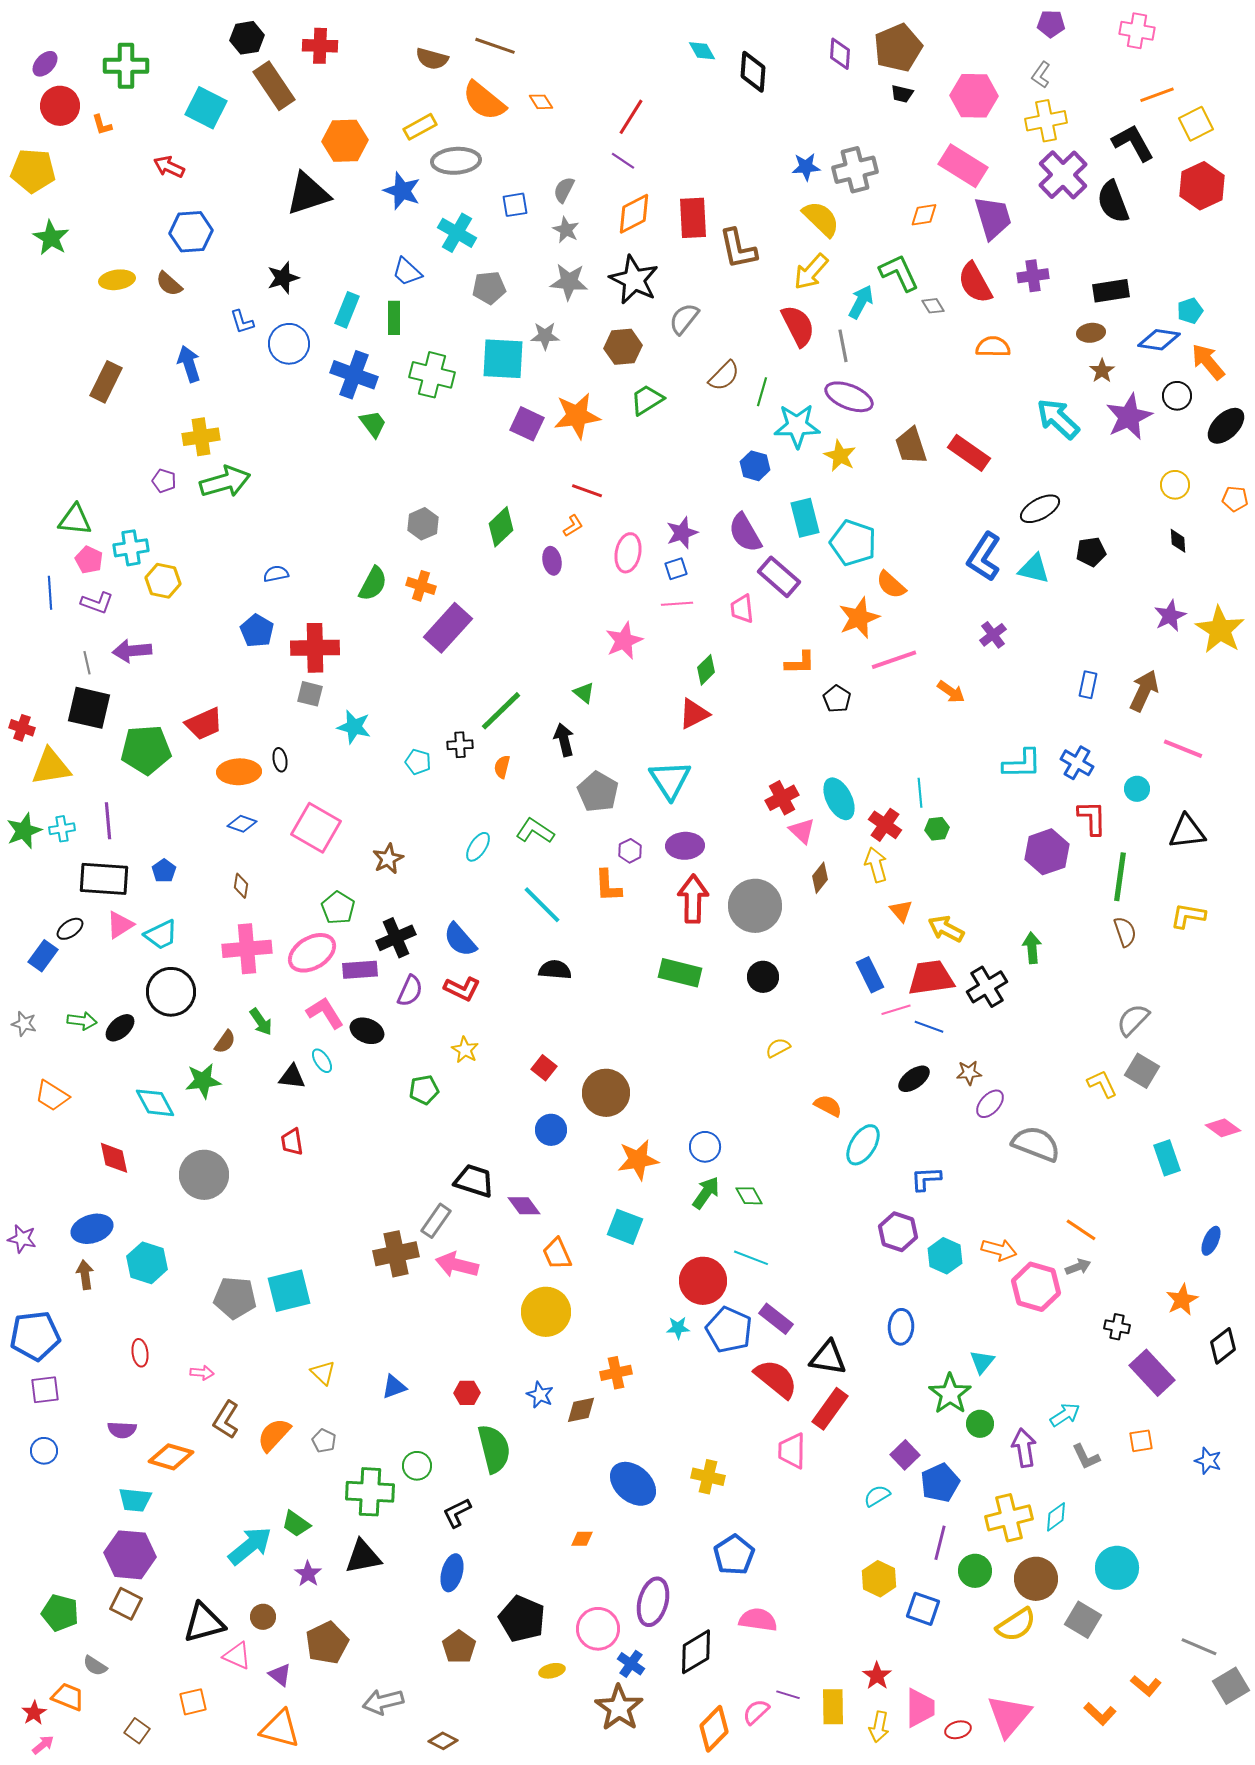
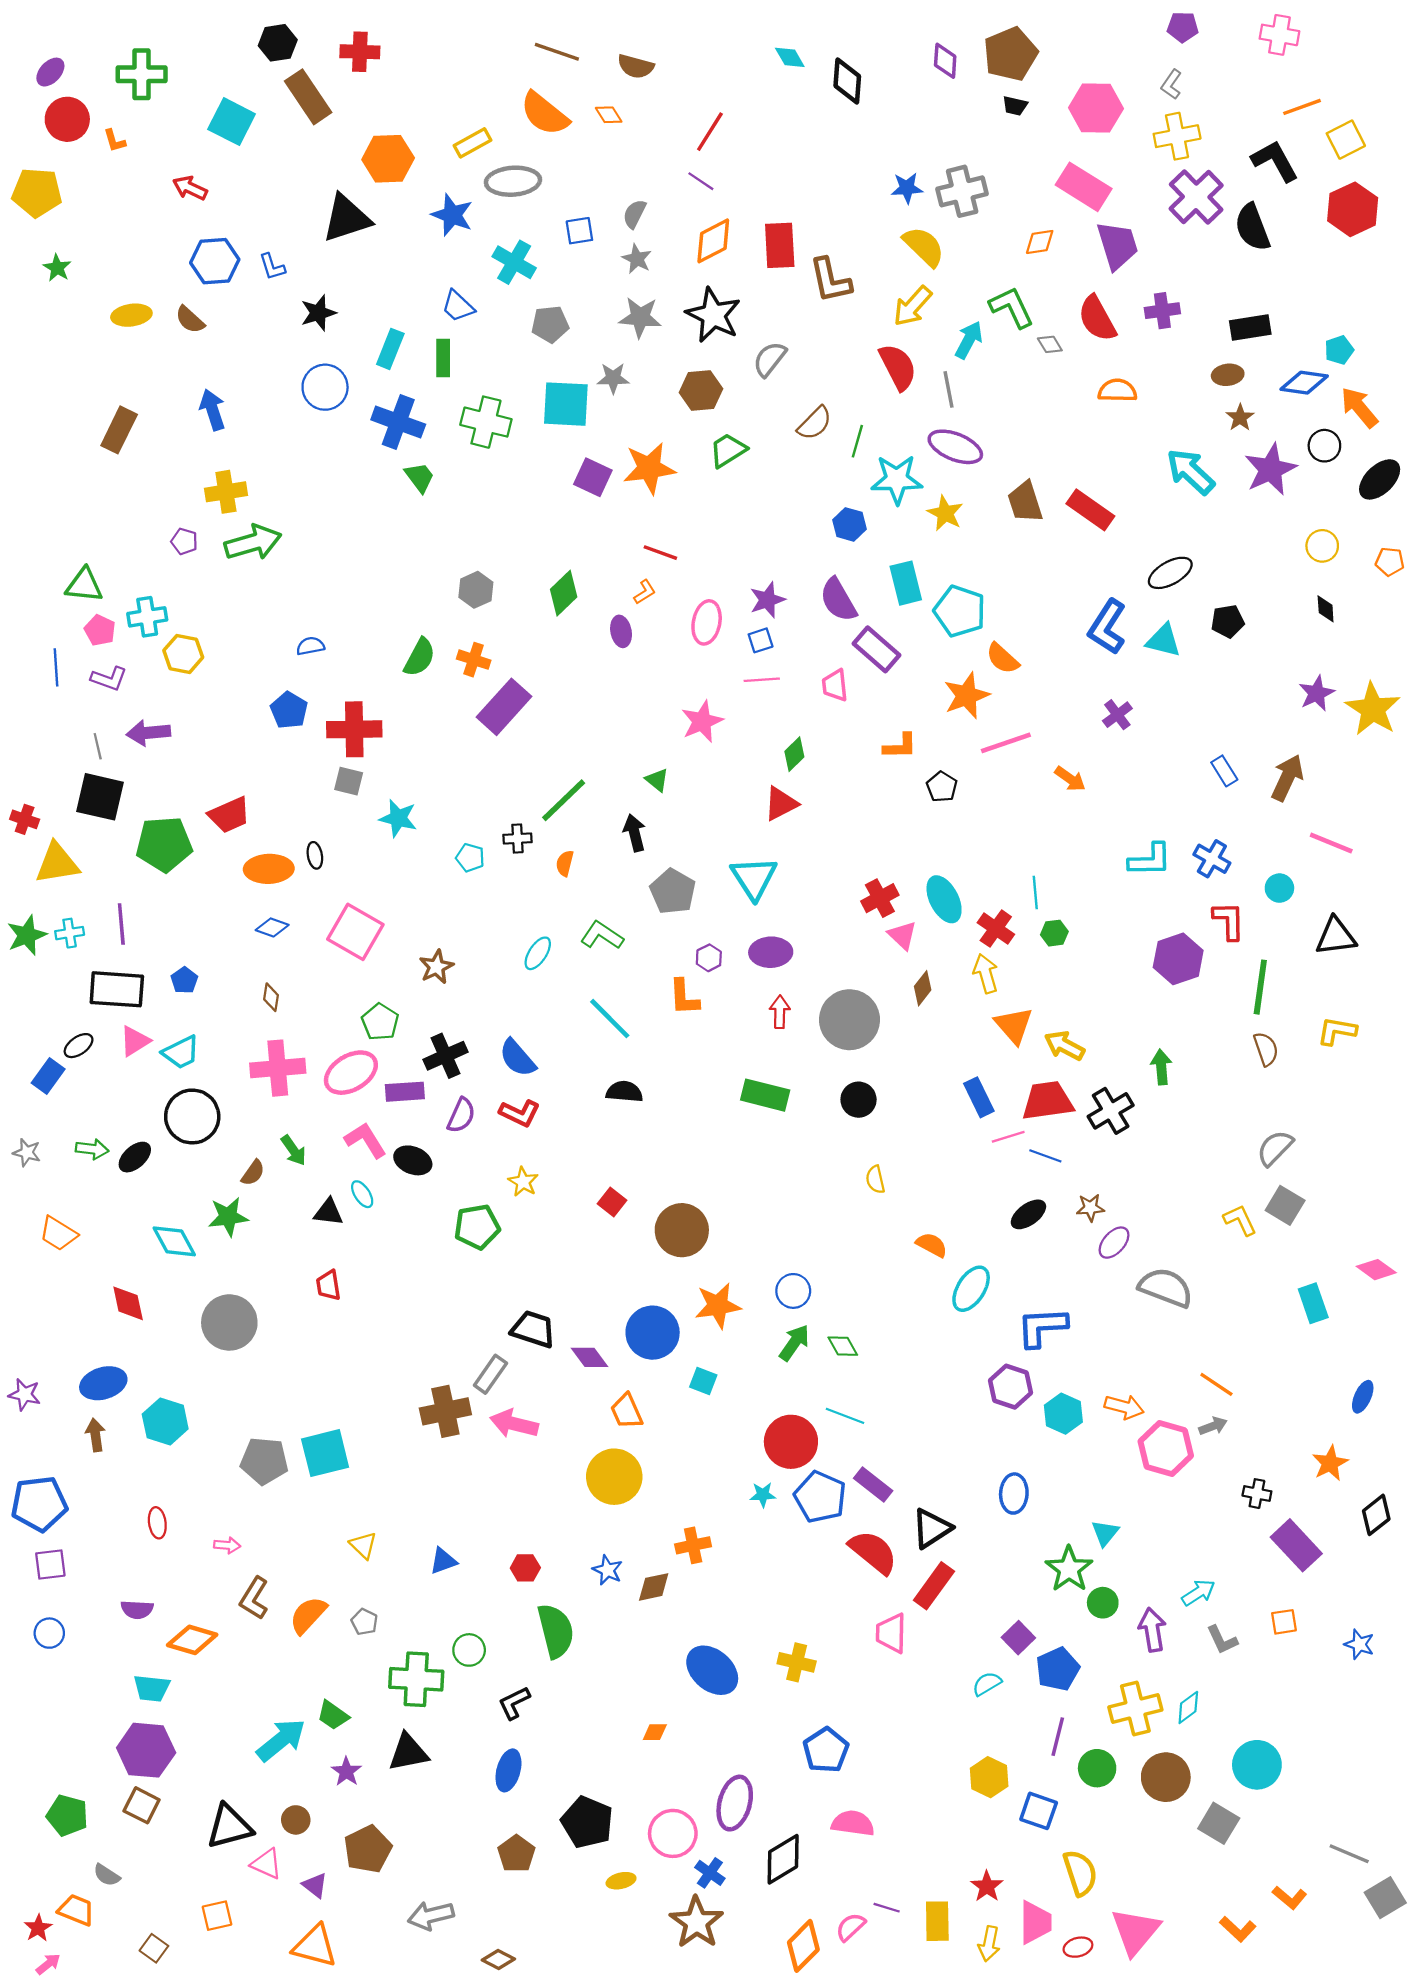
brown semicircle: (432, 59) -> (636, 66), moved
green star: (51, 238) -> (57, 268), size x0.7
blue L-shape: (242, 322) -> (272, 267), moved
blue rectangle: (1088, 685) -> (1224, 771), turned -44
red arrow: (693, 899) -> (780, 1012), size x0.6
orange triangle: (901, 911) -> (1014, 1025), size x1.5
yellow semicircle: (778, 1048) -> (875, 1180), turned -75
green pentagon: (424, 1090) -> (477, 1227), size x1.4
blue circle: (551, 1130) -> (653, 1333), moved, size x1.5
blue L-shape: (926, 1179) -> (1042, 1327), size x1.5
cyan square: (625, 1227) -> (703, 1381), size x0.7
black triangle: (828, 1358) -> (932, 1528), turned -42
yellow semicircle: (1016, 1625) -> (1080, 1873), moved, turned -75

